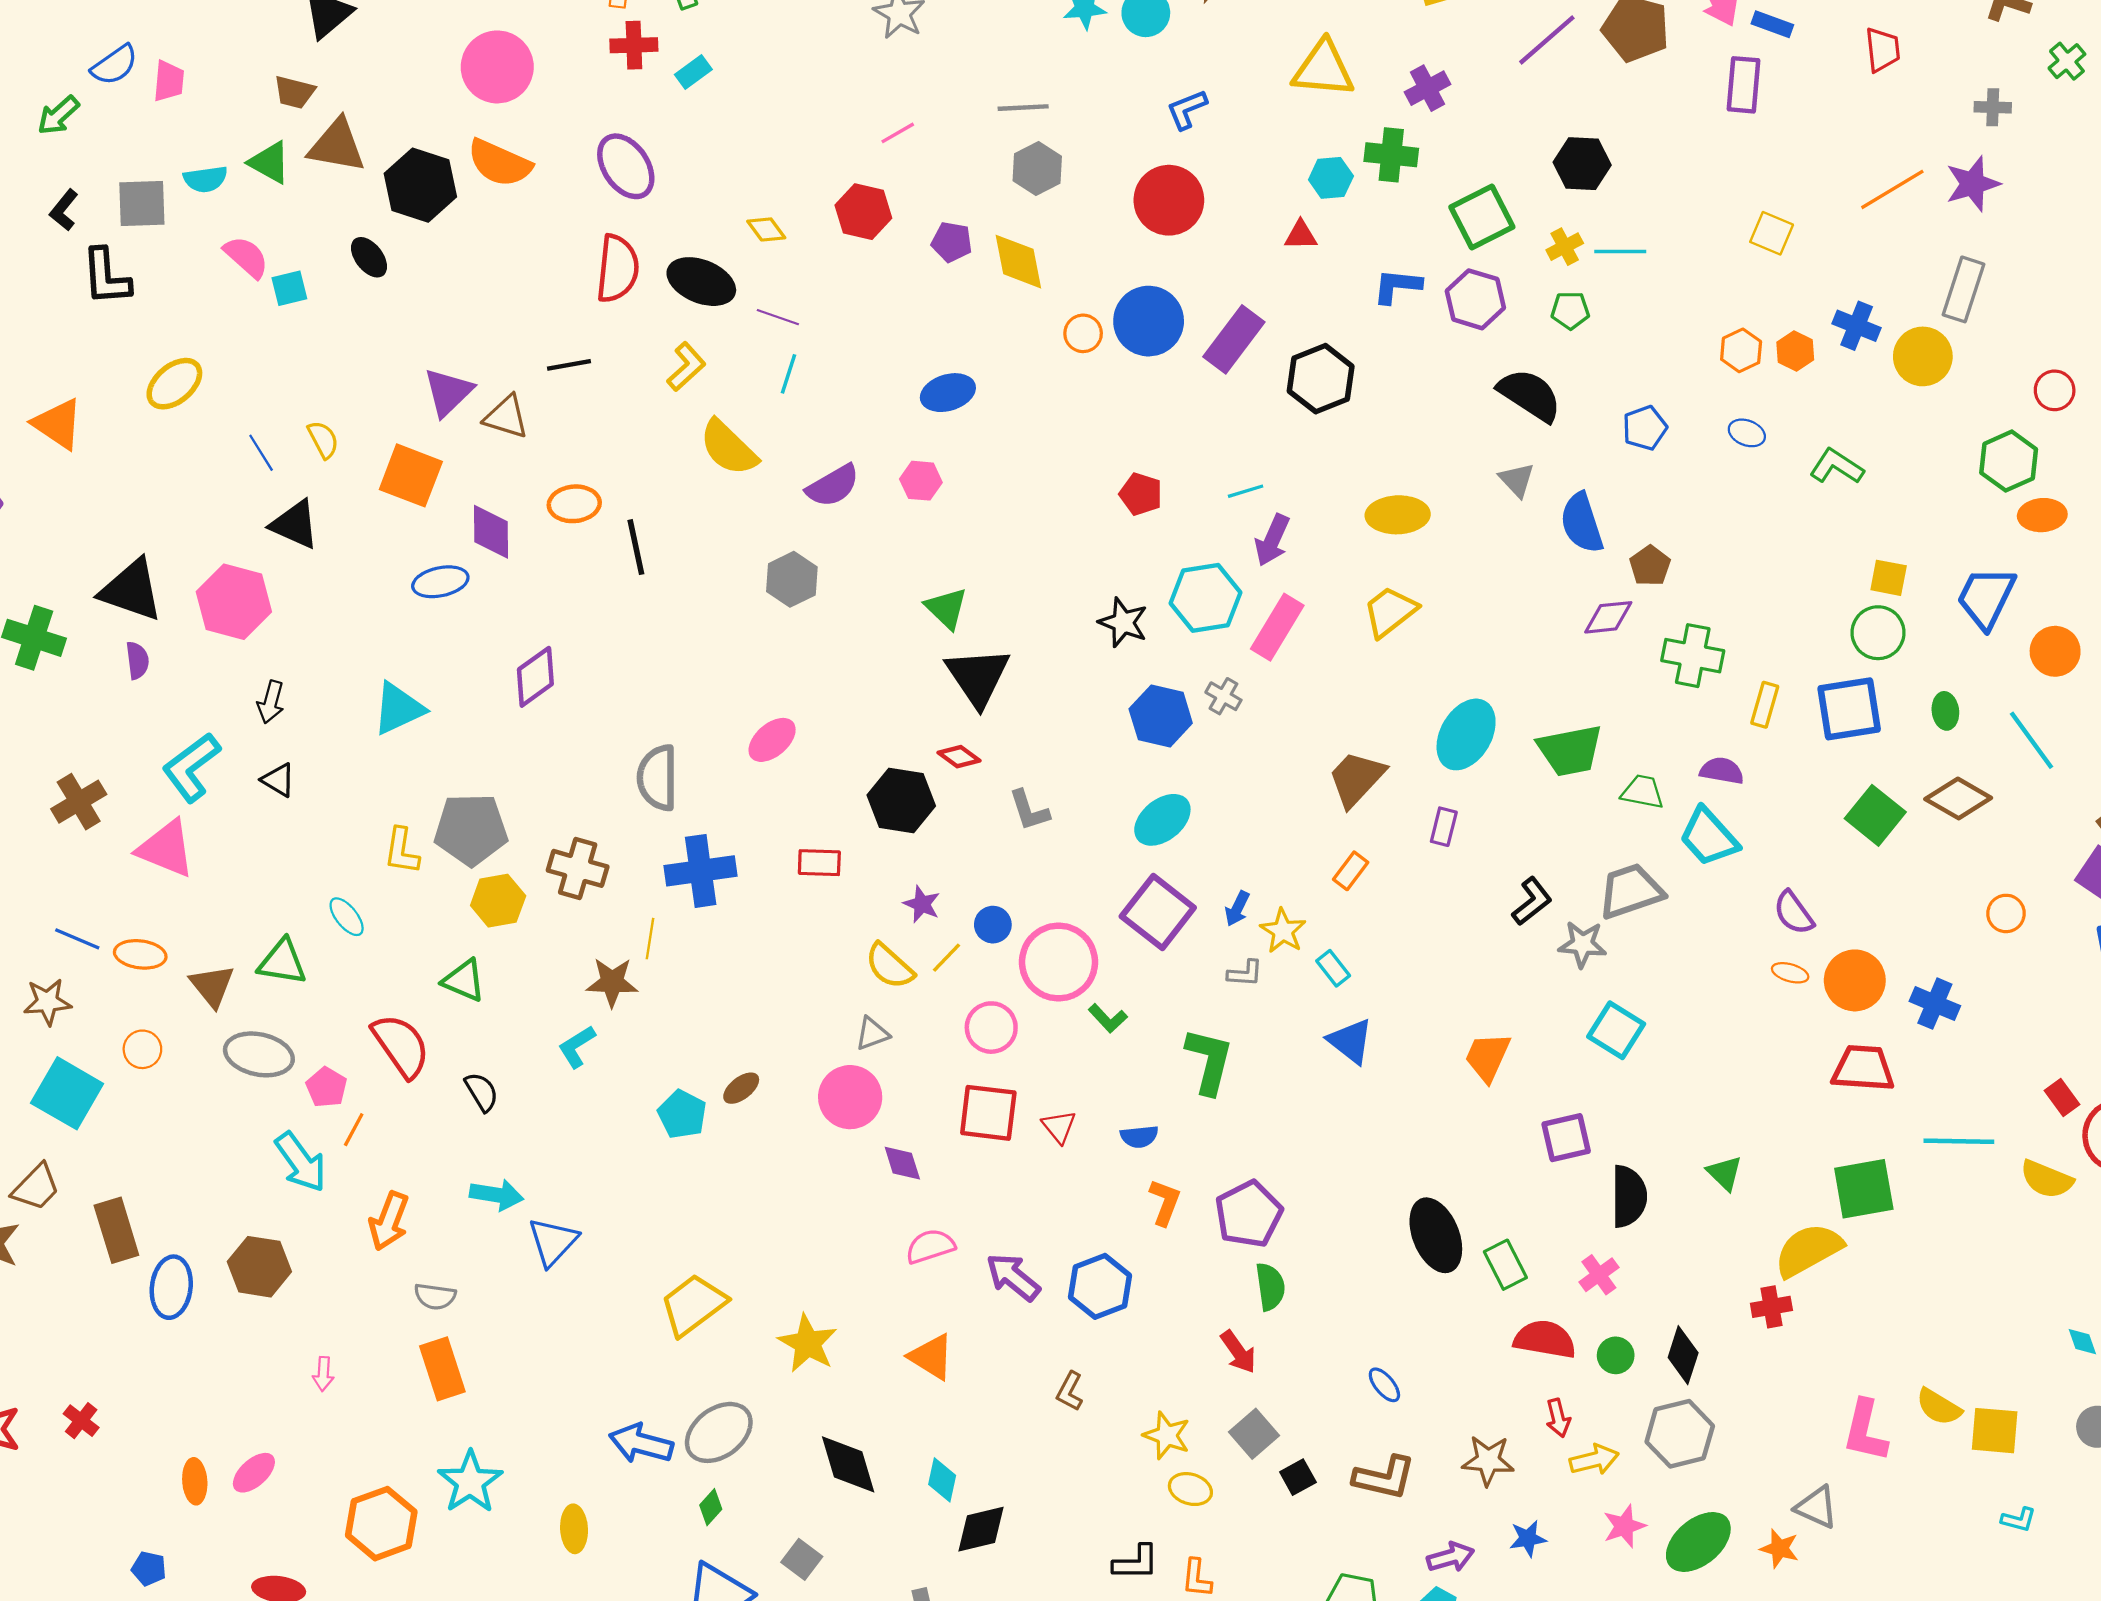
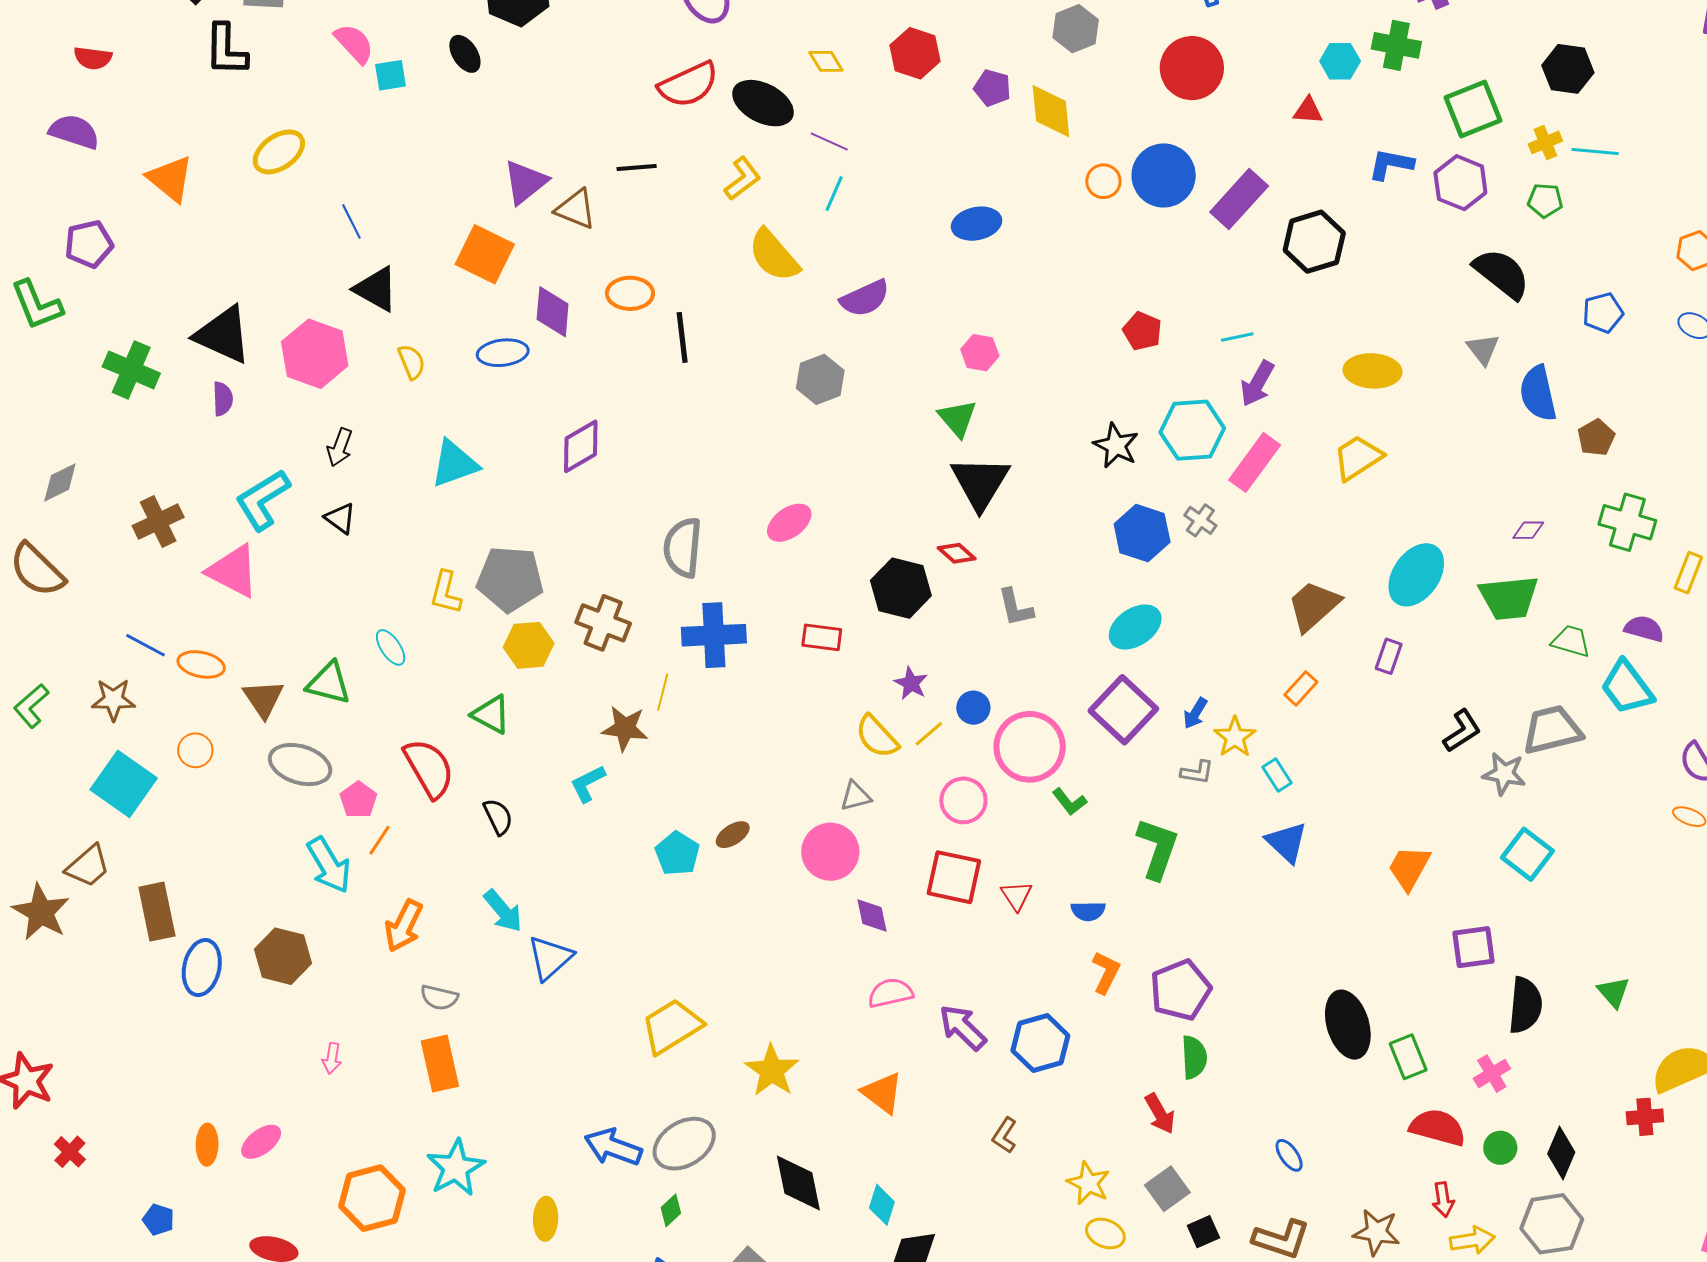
red semicircle: (617, 269) -> (688, 85), turned 54
yellow semicircle: (323, 440) -> (412, 362), moved
pink hexagon: (921, 481) -> (980, 353), moved
purple diamond: (1608, 617) -> (1528, 530), moved, size x0.7
cyan arrow: (497, 1195) -> (503, 911), turned 36
red cross: (81, 1421) -> (70, 1152), moved

